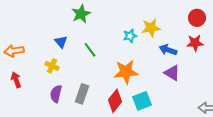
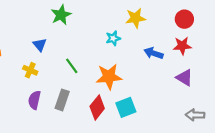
yellow star: (151, 28) -> (135, 18), moved
green line: (90, 50) -> (72, 66), moved
purple triangle: (172, 73) -> (184, 78), moved

